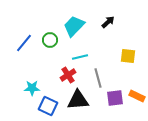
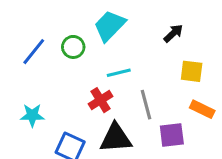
black arrow: (108, 22) -> (173, 33), moved
cyan star: (32, 88) -> (32, 115), moved
orange rectangle: (137, 96) -> (202, 109), moved

